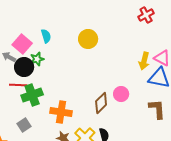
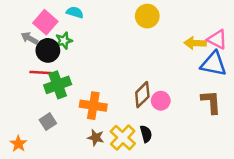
cyan semicircle: (46, 36) -> (75, 12), turned -56
yellow circle: (88, 39) -> (147, 16), moved
yellow arrow: (144, 61) -> (195, 43), turned 78
pink circle: (121, 94) -> (161, 101), moved

